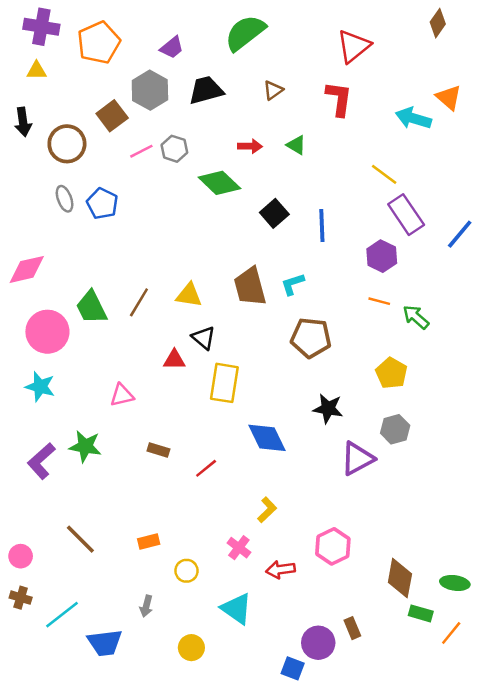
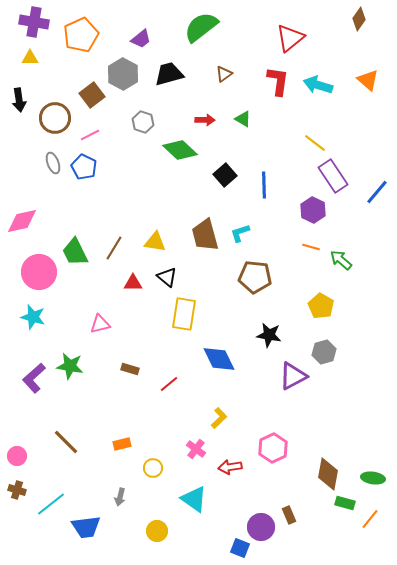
cyan arrow: (413, 118) -> (318, 85), moved
pink line: (141, 151) -> (90, 135), moved
red triangle: (174, 360) -> (133, 283), moved

